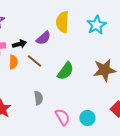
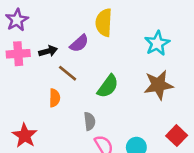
cyan star: (96, 25) -> (157, 43), moved
orange semicircle: (13, 62) -> (55, 98), moved
gray semicircle: (38, 98) -> (90, 121), moved

